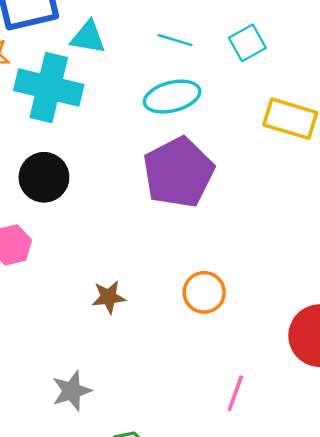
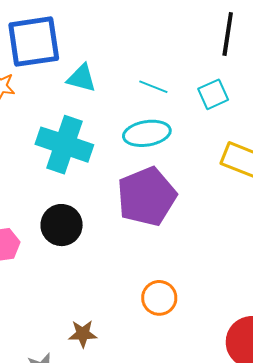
cyan cross: (49, 88) -> (64, 145), moved
black circle: (44, 177) -> (62, 225), moved
brown star: (109, 297) -> (83, 334), moved

